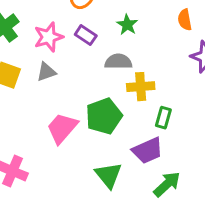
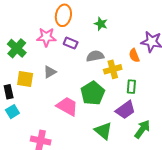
orange semicircle: (185, 20) -> (134, 55), moved
green star: (127, 25) -> (101, 24), moved
pink star: (49, 37) -> (46, 37), moved, turned 30
pink trapezoid: (62, 128) -> (67, 106), turned 90

